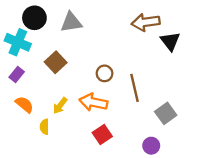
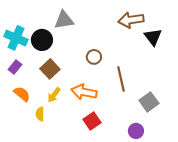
black circle: (34, 18) -> (42, 40), moved
brown square: (56, 62) -> (50, 69), moved
brown circle: (105, 73) -> (94, 57), moved

